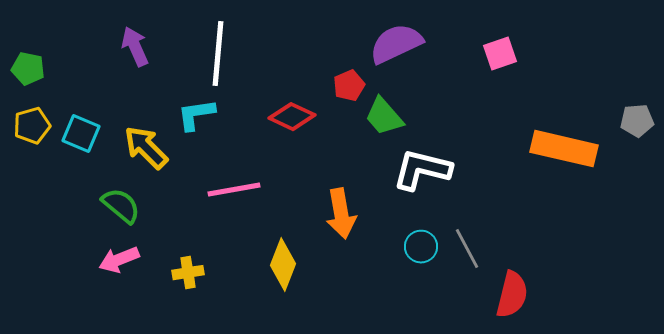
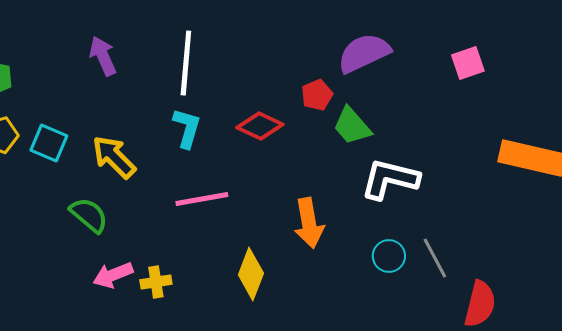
cyan L-shape: (196, 115) -> (187, 128), moved, turned 114
pink arrow: (119, 260) -> (113, 275), moved

